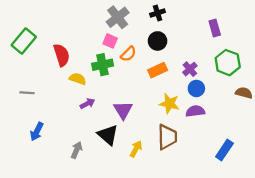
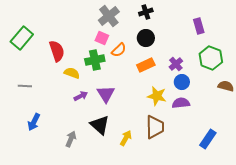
purple triangle: (123, 110) -> (106, 94), moved

